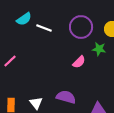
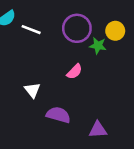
green star: (99, 49) -> (98, 46), moved
white triangle: (36, 103) -> (32, 90), moved

